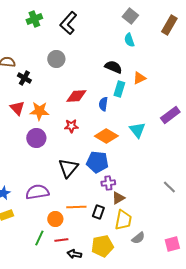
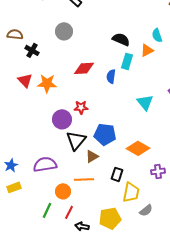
cyan semicircle: (129, 40) -> (157, 35), moved
red star: (71, 126) -> (81, 107), moved
orange diamond: (106, 136) -> (138, 148), moved
purple circle: (36, 138) -> (62, 119), moved
purple cross: (108, 183) -> (158, 171), moved
brown triangle: (118, 198) -> (92, 156), moved
black rectangle: (98, 212) -> (117, 174), moved
red line: (61, 240) -> (69, 212), turned -56

